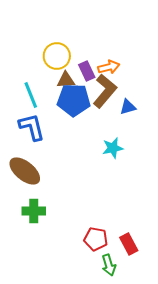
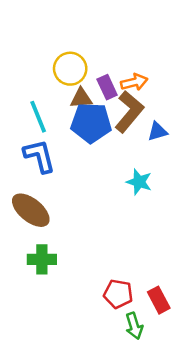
cyan star: (113, 148) -> (139, 182), turned 30

